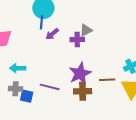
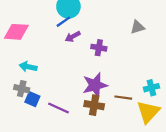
blue line: (41, 22) -> (63, 22), turned 40
gray triangle: (86, 30) -> (137, 27), moved
purple line: (50, 87) -> (58, 108), moved

